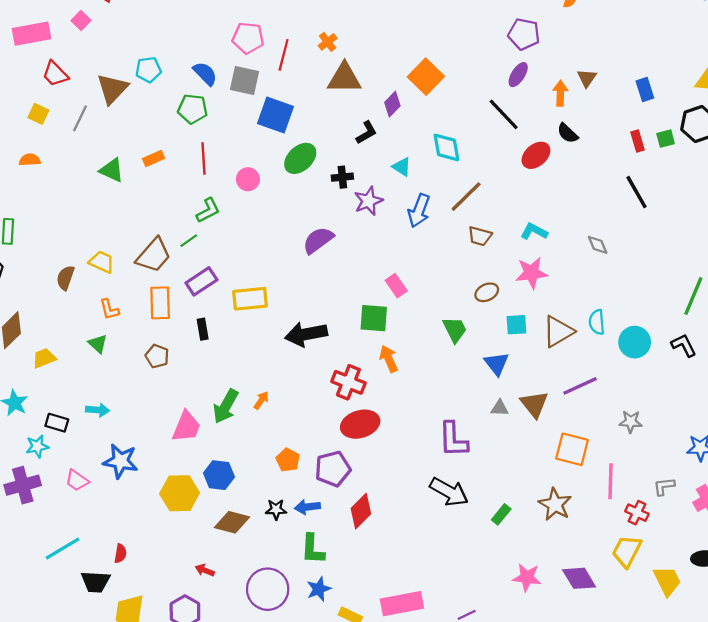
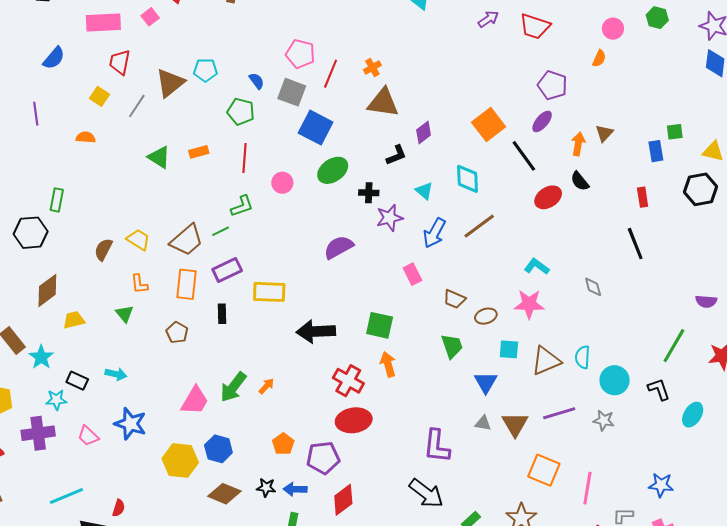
red trapezoid: (55, 74) -> (120, 62), turned 48
blue semicircle: (205, 74) -> (257, 81), size x0.7
orange square: (426, 77) -> (489, 125), moved
green square: (666, 139) -> (675, 132), moved
brown trapezoid: (480, 236) -> (454, 299), moved
pink rectangle: (396, 286) -> (412, 274), moved
gray star: (631, 422) -> (604, 420), moved
pink line: (611, 481) -> (587, 488), moved

